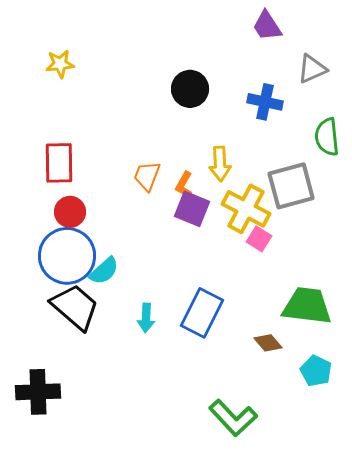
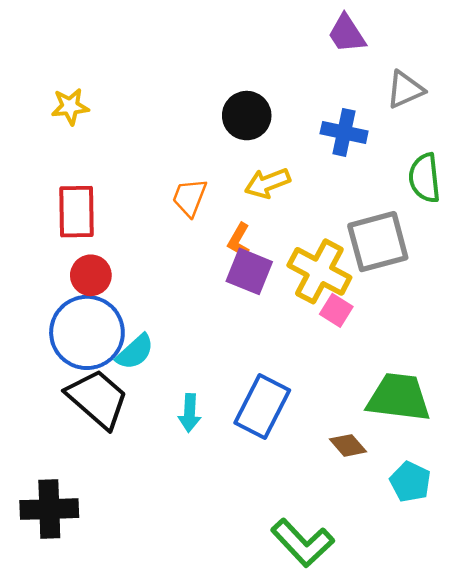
yellow star: (60, 64) -> (70, 106), moved
yellow arrow: (220, 164) -> (267, 183), moved, turned 72
orange trapezoid: (147, 176) -> (190, 197), moved

